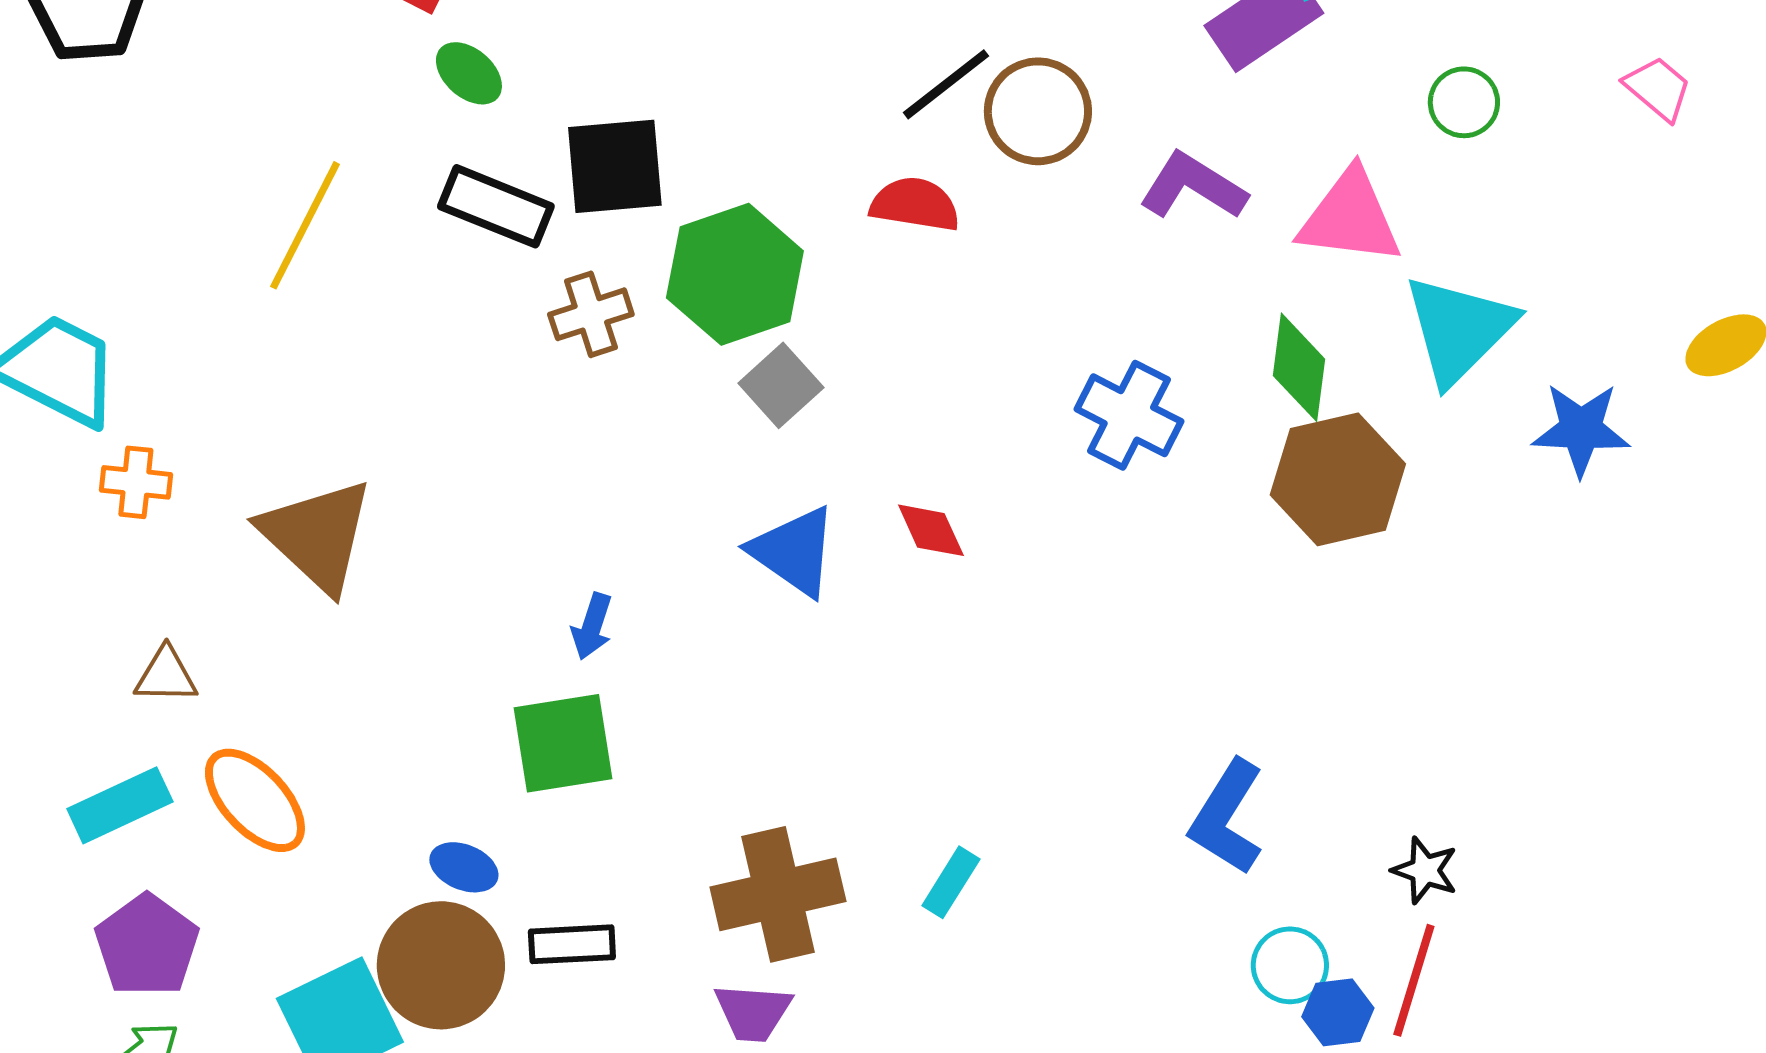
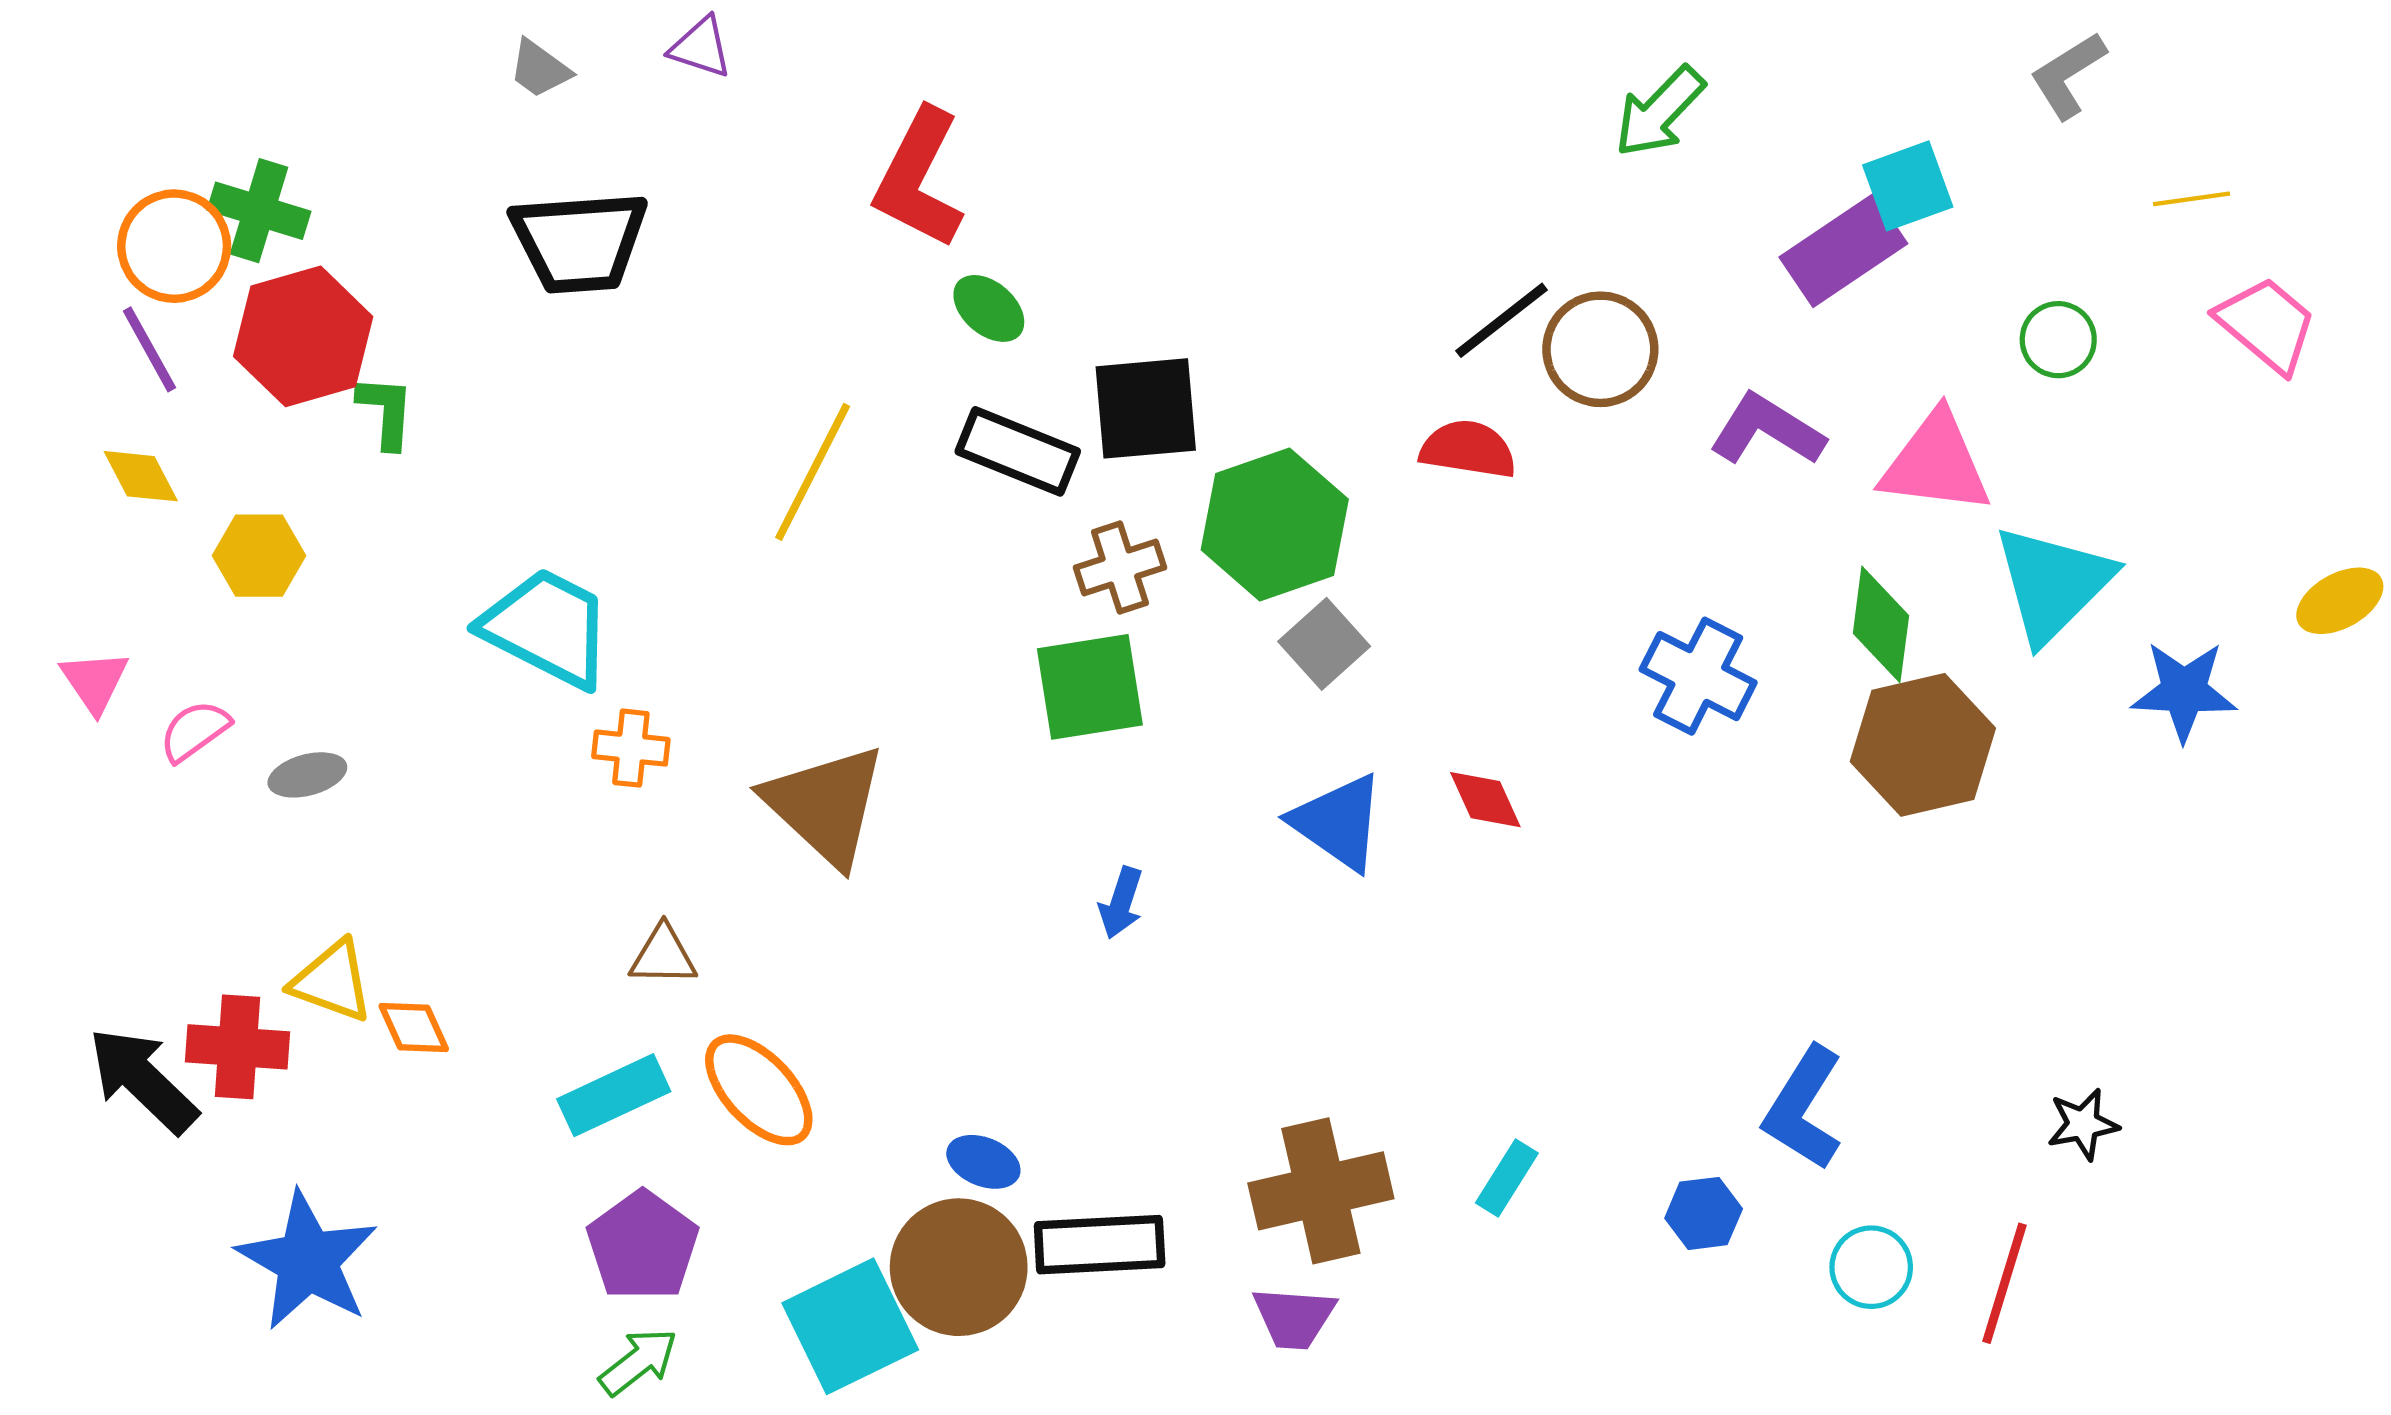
pink trapezoid: (1658, 88) -> (2267, 325), size x1.4
green square: (563, 743) -> (1090, 687), moved
black star: (1425, 870) -> (2083, 1124), moved, turned -30
black rectangle: (572, 944) -> (1100, 1245), size x1.4
blue hexagon: (1338, 1012) -> (1704, 1213), moved

